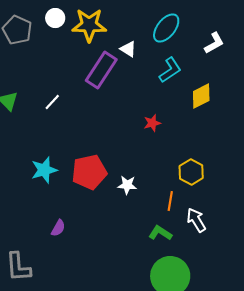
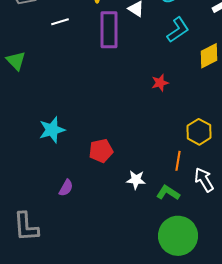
purple rectangle: (101, 70) -> (109, 30), turned -33
white line: (52, 102) -> (60, 22), moved, turned 30
red pentagon: (89, 172) -> (101, 151), moved, size x0.7
white star: (127, 185) -> (136, 180), moved

